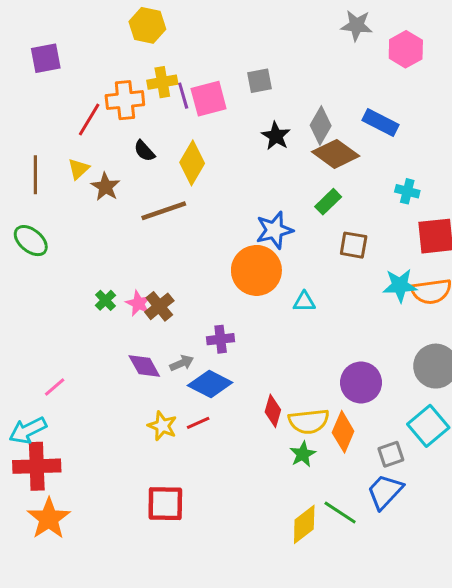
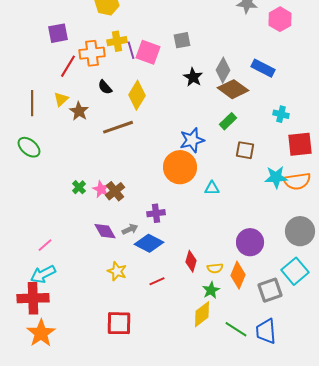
purple square: (46, 58) -> (58, 33), moved
pink square: (209, 99) -> (148, 52), turned 35
yellow semicircle: (309, 421) -> (215, 268), size x0.6
red line: (198, 423) -> (157, 281), moved
cyan arrow: (28, 430) -> (43, 274), moved
gray square: (391, 454) -> (270, 290), size x1.4
blue trapezoid: (385, 492) -> (266, 331), moved, turned -48
yellow diamond: (304, 524) -> (202, 314), moved

